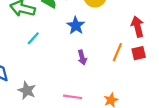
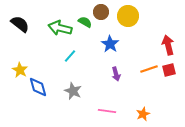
orange line: (117, 52) -> (149, 69), turned 48
gray star: (27, 90) -> (73, 91), moved

